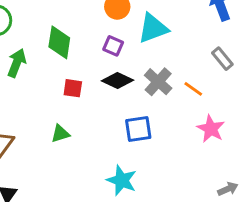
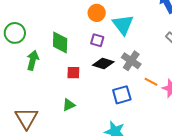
cyan triangle: (153, 28) -> (123, 25), turned -40
orange line: (193, 89) -> (151, 82), moved

